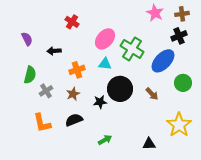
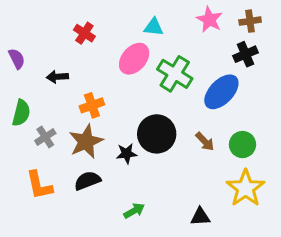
cyan triangle: (105, 64) -> (154, 27), moved
green circle: (183, 83) -> (242, 145), moved
brown star: (73, 94) -> (86, 142), size x1.6

